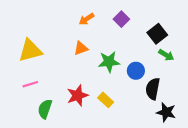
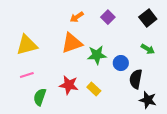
black square: (157, 34) -> (148, 18), moved
orange triangle: (81, 48) -> (72, 43), size x1.6
red star: (77, 95) -> (69, 85), turned 30

